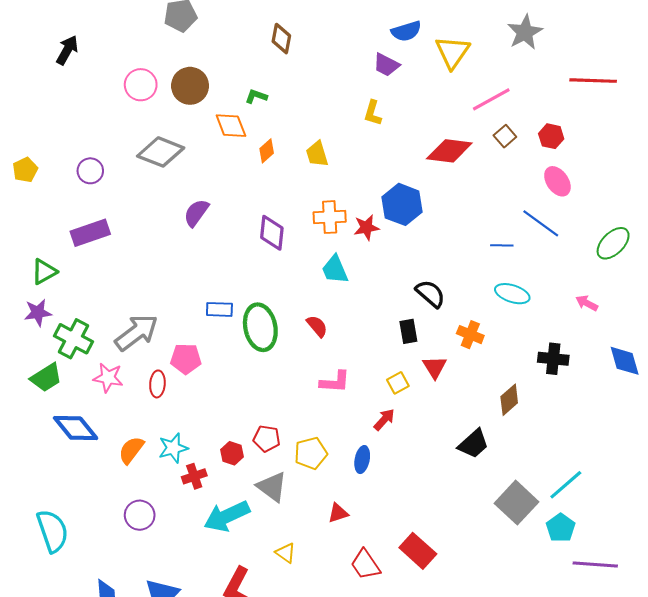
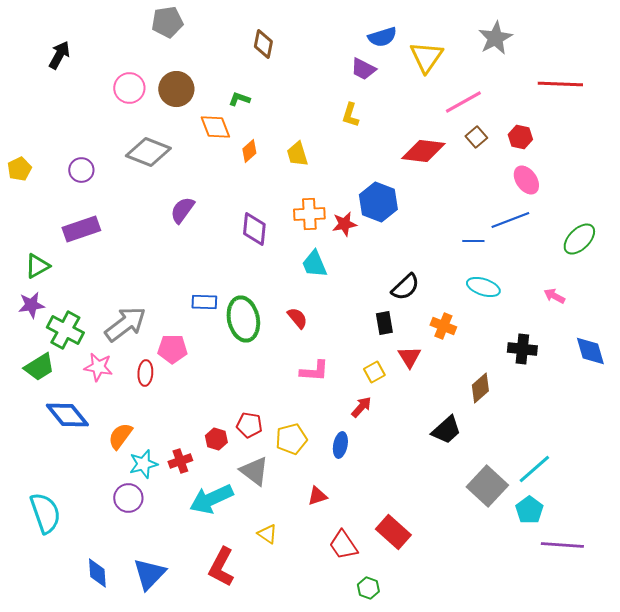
blue line: (541, 223) -> (510, 220), turned -57
black semicircle: (430, 294) -> (405, 287), turned 96
cyan star: (173, 448) -> (143, 464), moved

